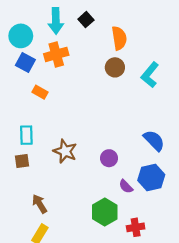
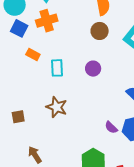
cyan rectangle: (26, 135) -> (57, 68), moved
purple circle: (109, 158) -> (93, 69), moved
purple semicircle: (126, 186) -> (111, 127), moved

